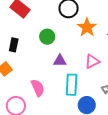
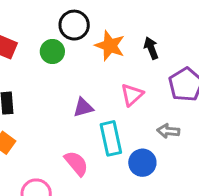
green circle: (47, 37) -> (52, 52), moved
pink semicircle: (38, 88) -> (76, 163), moved

